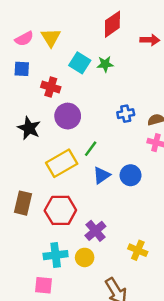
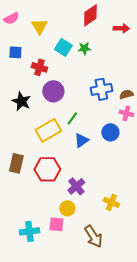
pink semicircle: (24, 39) -> (11, 18), moved
blue cross: (126, 114) -> (101, 89), size x1.5
blue circle: (131, 175) -> (110, 132), moved
cyan cross: (56, 255) -> (29, 231), moved
pink square: (44, 285) -> (56, 224), moved

